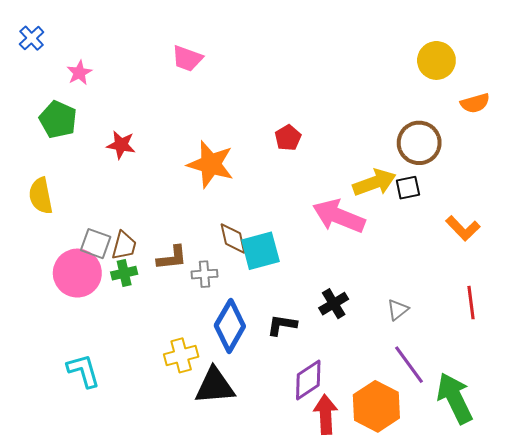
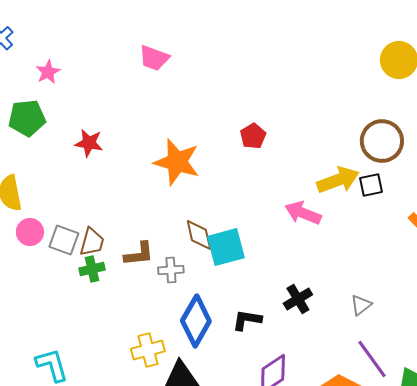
green pentagon: (58, 119) -> (27, 118), turned -30
pink arrow: (339, 216) -> (303, 213), size x0.7
pink circle: (77, 273) -> (30, 232), moved, size x0.6

